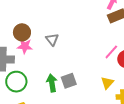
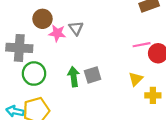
pink star: (25, 46) -> (57, 33), moved
pink line: (111, 52) -> (142, 45), turned 35

